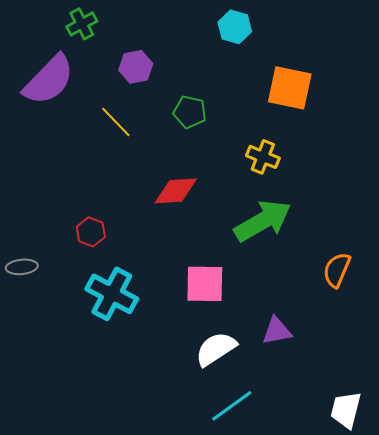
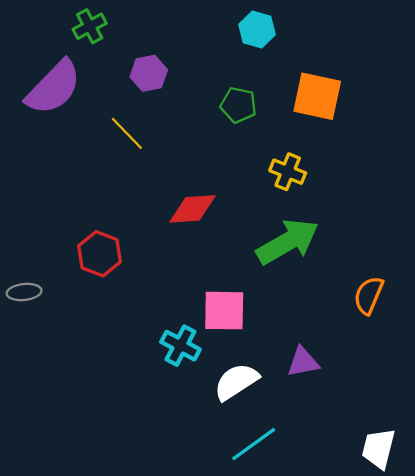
green pentagon: (190, 112) -> (238, 105), moved
red hexagon: (91, 232) -> (100, 254), size x1.4
cyan cross: (112, 294) -> (180, 346), moved, size x0.7

